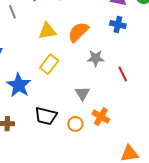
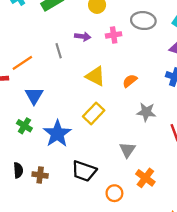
yellow triangle: (47, 31) -> (95, 76), turned 30
orange semicircle: (78, 32) -> (130, 81), size x0.6
orange circle: (75, 124) -> (114, 193), moved

